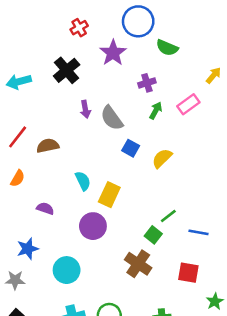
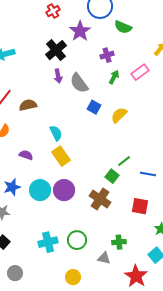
black cross: (67, 70) -> (56, 50), moved
yellow rectangle: (109, 195) -> (61, 156), moved, turned -60
purple circle: (93, 226) -> (64, 190), moved
cyan circle: (67, 270) -> (40, 190), moved

